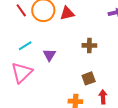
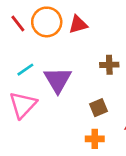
purple triangle: (49, 55) -> (58, 80), size x1.6
brown square: (89, 78) -> (99, 108), moved

